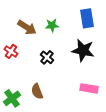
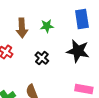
brown arrow: (27, 27) -> (22, 28), turned 54

